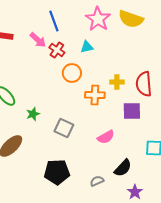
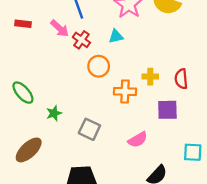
red semicircle: (144, 84) -> (181, 79), size x0.7

